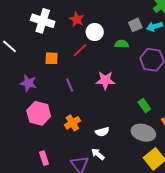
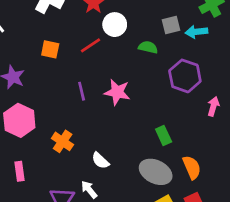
purple line: (70, 85) -> (82, 91), moved
orange cross: (72, 123) -> (63, 141), turned -35
white semicircle: (102, 132) -> (100, 161), turned 48
pink rectangle: (44, 158) -> (20, 171), moved

